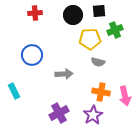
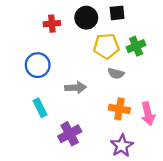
red cross: (35, 13) -> (52, 24), moved
green cross: (115, 30) -> (136, 46), moved
cyan rectangle: (14, 91) -> (40, 108), moved
purple star: (93, 115) -> (122, 146), moved

